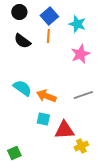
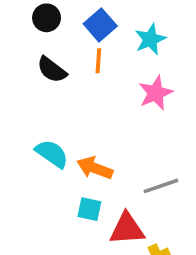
cyan star: (77, 24) -> (150, 39), turned 30
gray line: (83, 95) -> (161, 186), moved

